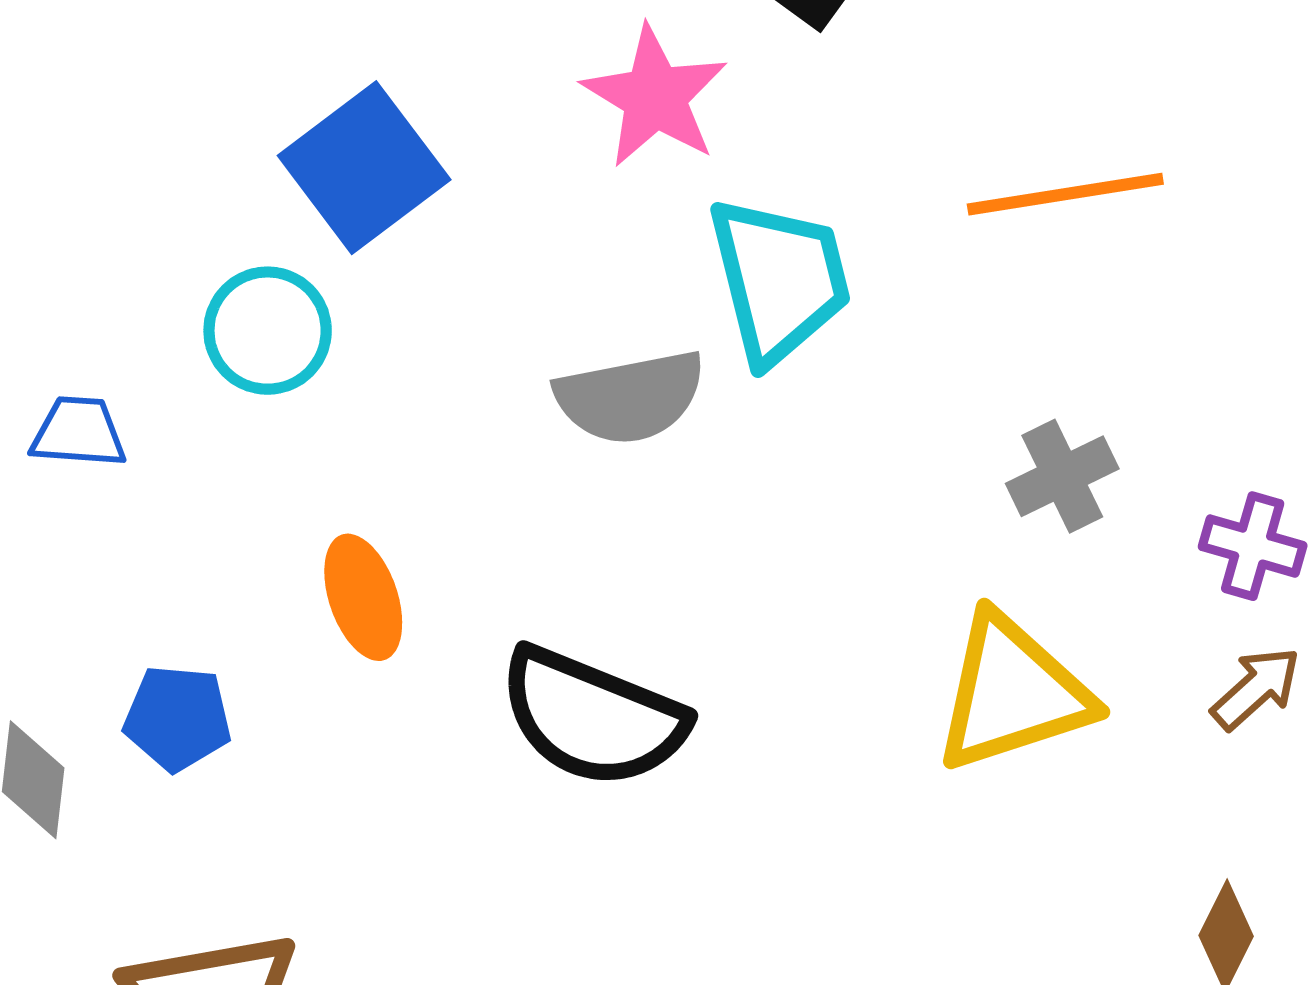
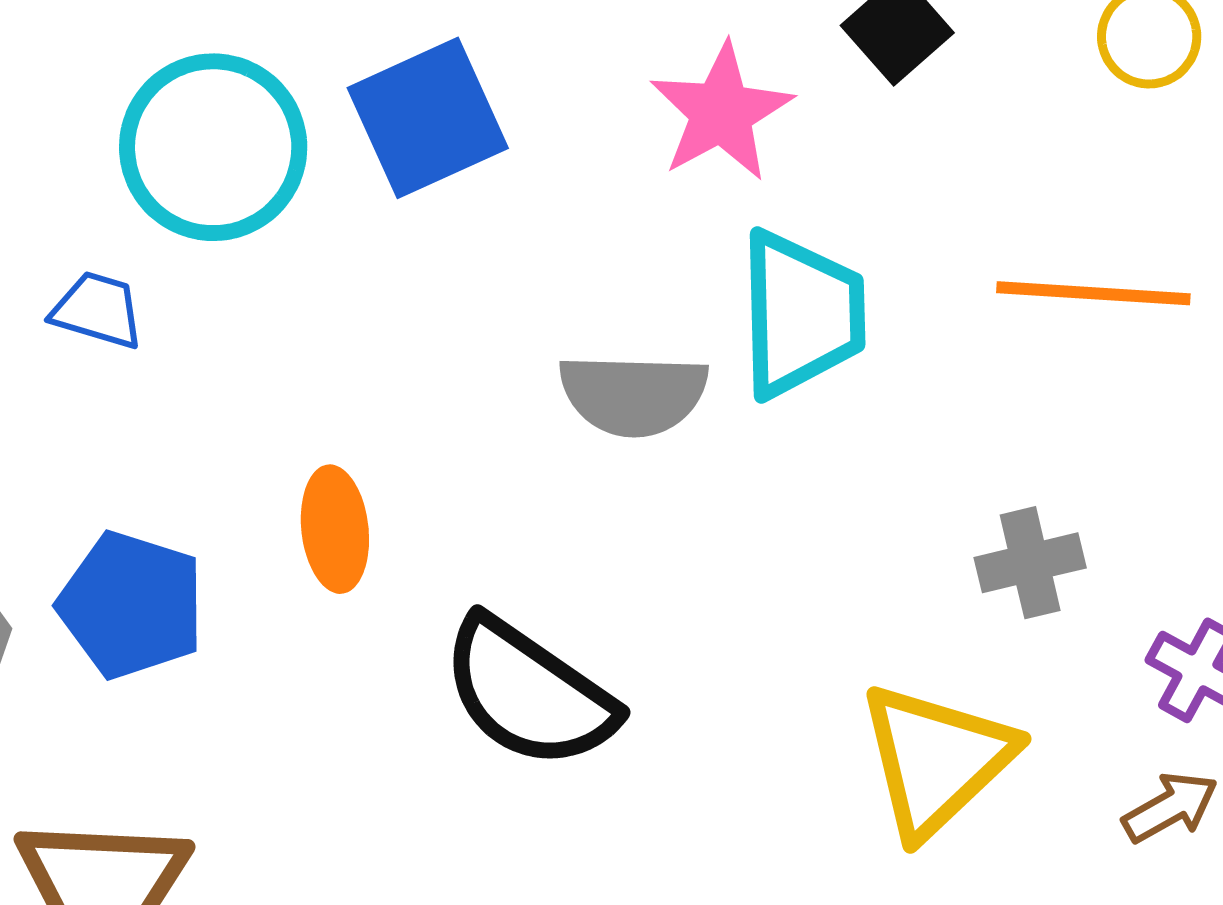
cyan circle: (268, 331) -> (213, 147), moved, size x1.5
yellow triangle: (1013, 693) -> (936, 760), turned -38
blue pentagon: (178, 718) -> (131, 605), size x1.4

